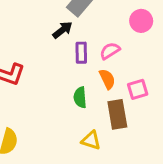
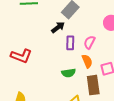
pink semicircle: (110, 51) -> (89, 42), turned -32
green semicircle: (80, 97) -> (69, 73), turned -96

